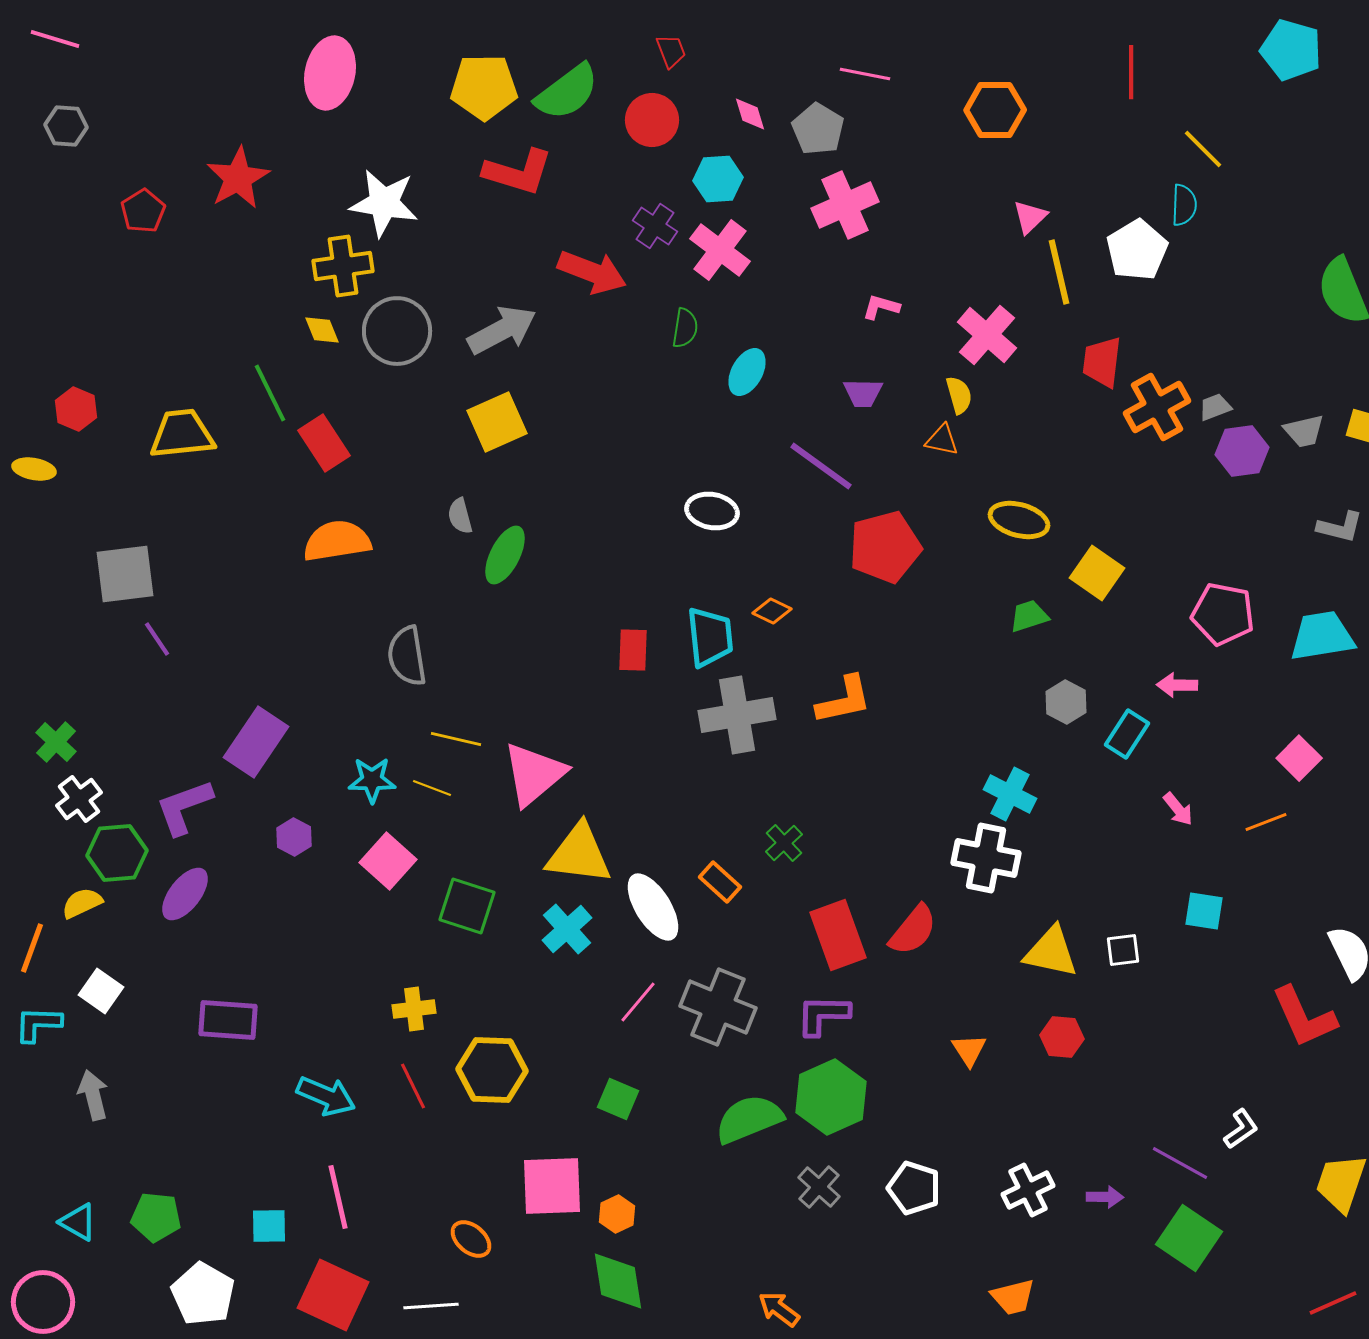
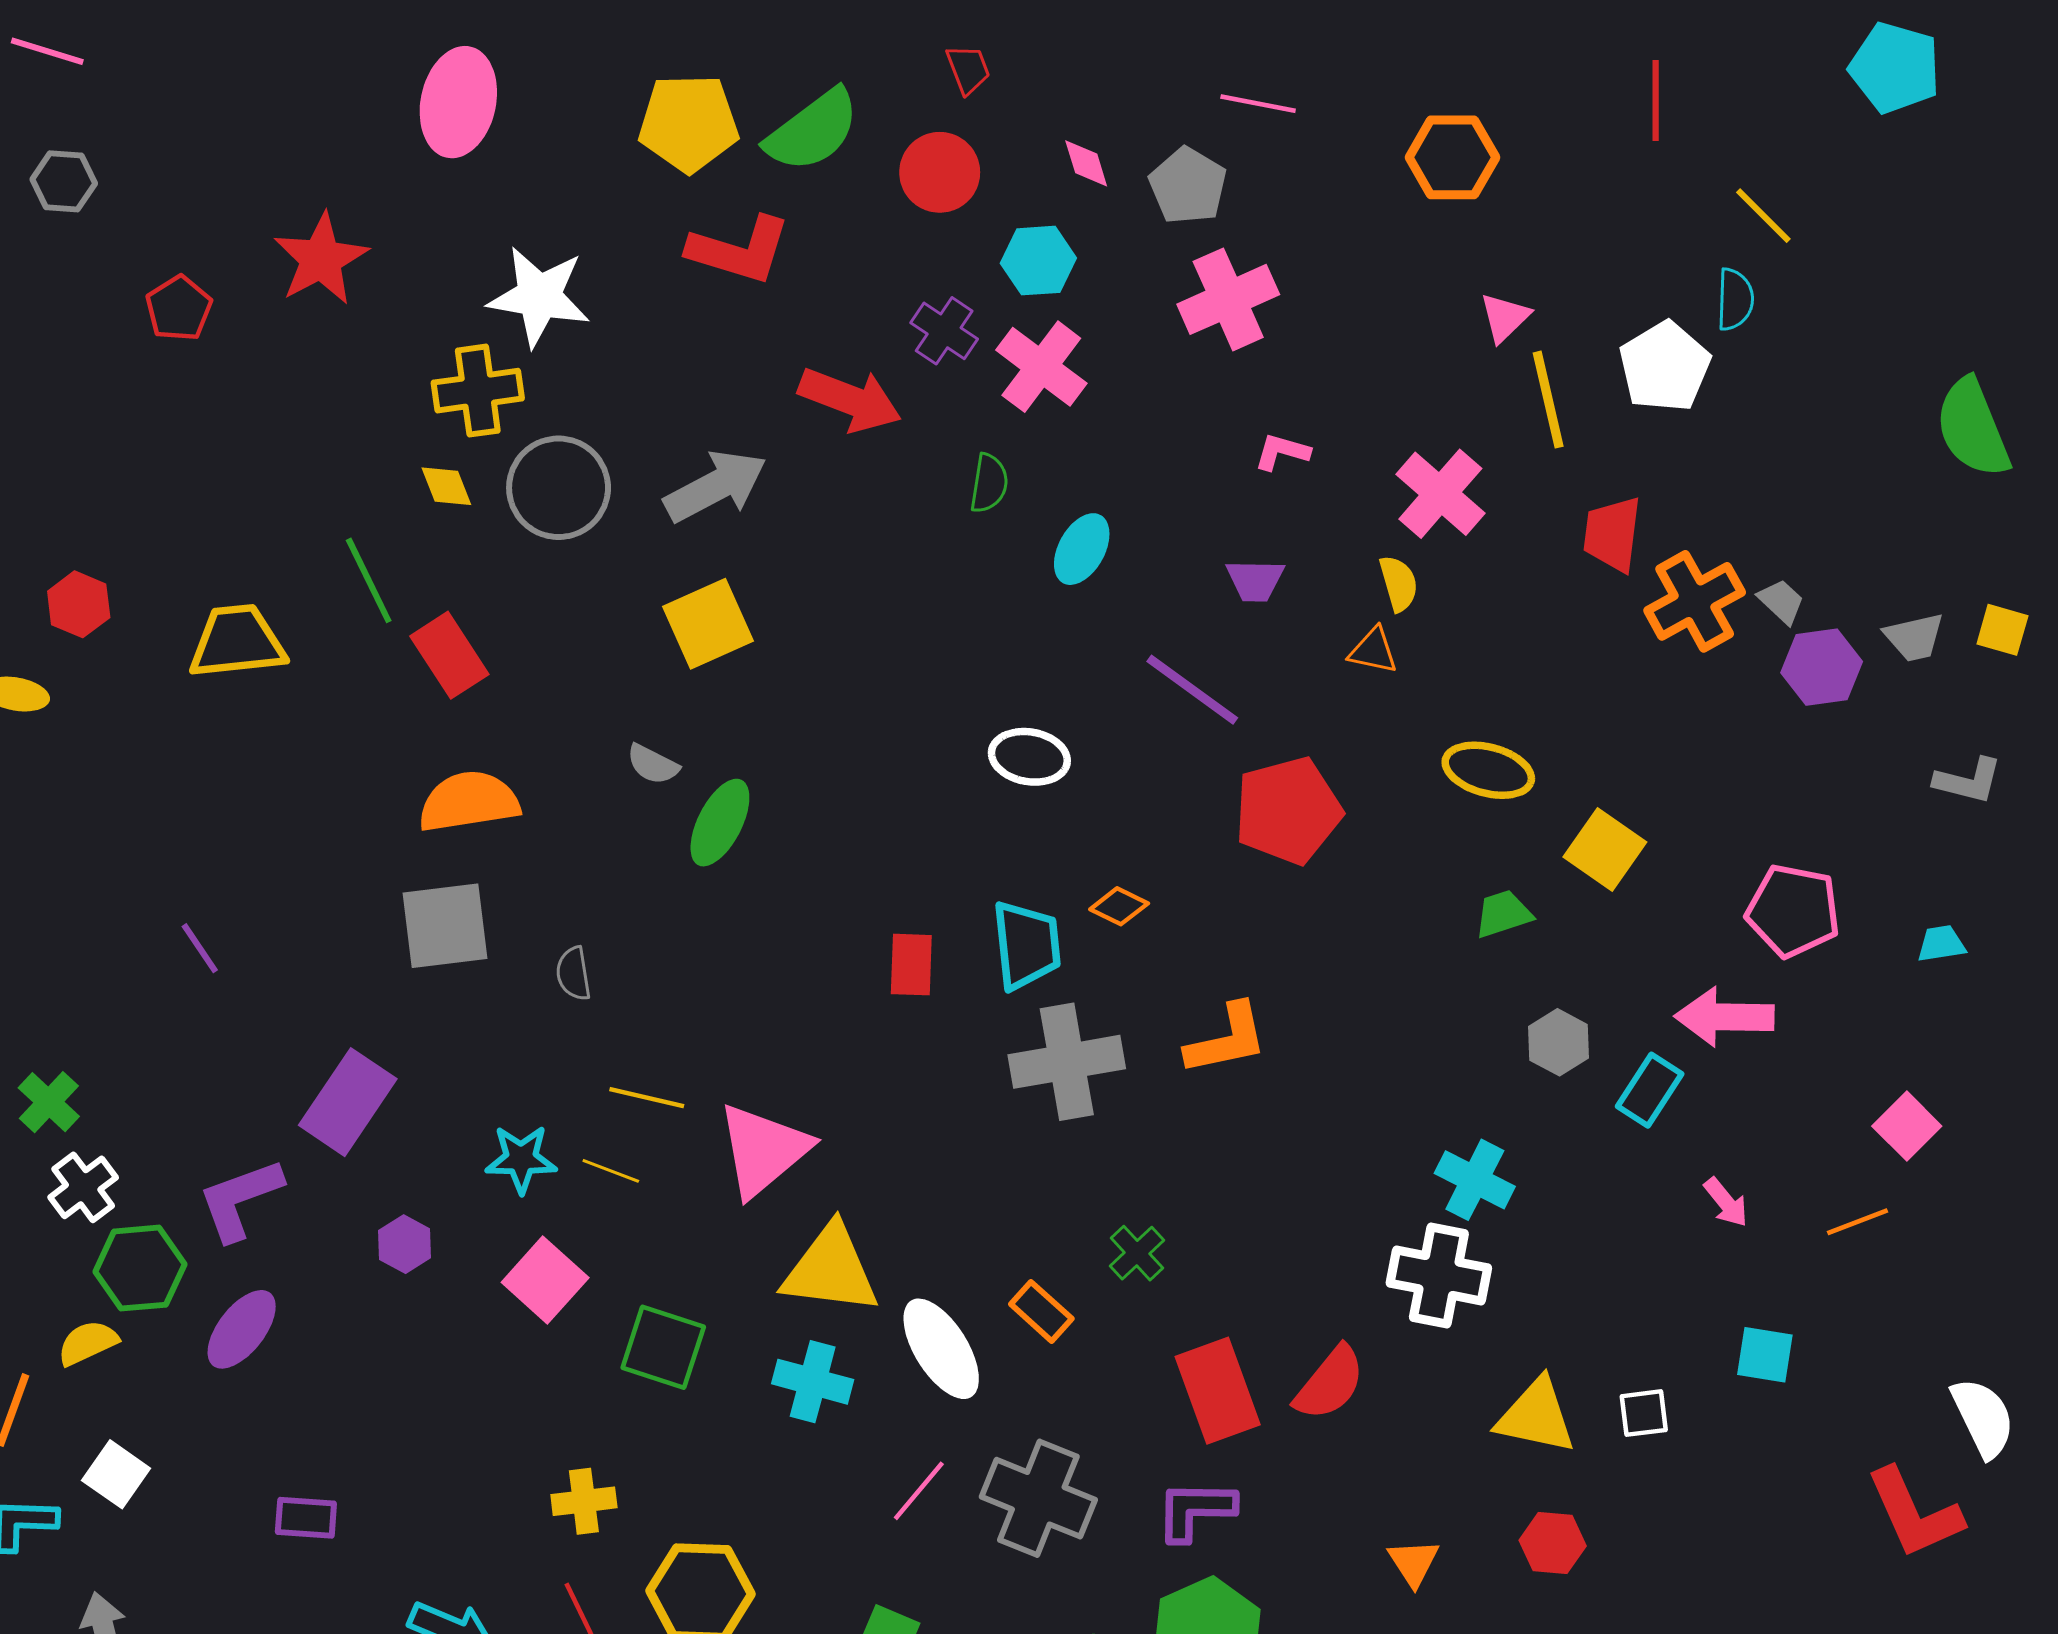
gray trapezoid: (1215, 407) -> (1781, 601), turned 64
gray semicircle: (460, 516) -> (653, 764), turned -48
gray square: (125, 574) -> (445, 926), moved
cyan trapezoid: (1322, 636) -> (1941, 944), size x0.5
gray semicircle: (407, 656) -> (573, 974), size x0.6
pink arrow: (1177, 685) -> (1724, 1017), size x1.6
cyan cross: (567, 929) -> (813, 1382), turned -33
purple rectangle: (228, 1020) -> (306, 1518), size x0.7

